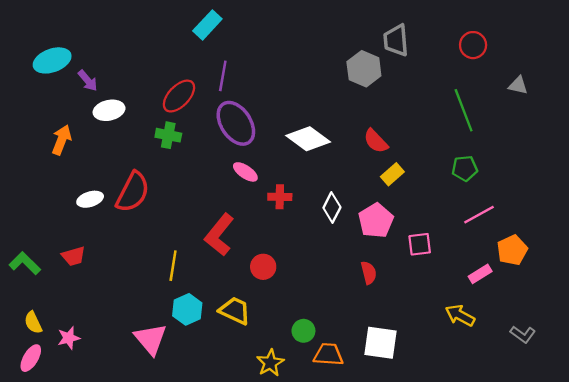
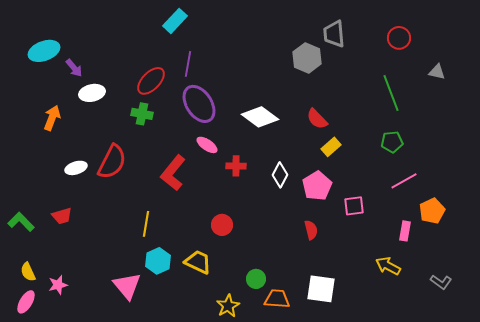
red L-shape: (219, 235) -> (173, 173), moved
pink rectangle: (480, 274) -> (405, 231), turned -48

